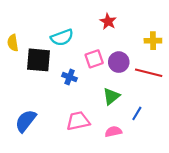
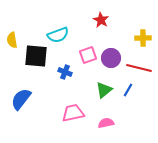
blue line: (137, 113) -> (128, 90), moved
blue semicircle: (26, 121) -> (21, 99), moved

